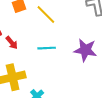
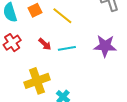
red arrow: (12, 43) -> (45, 44), moved

